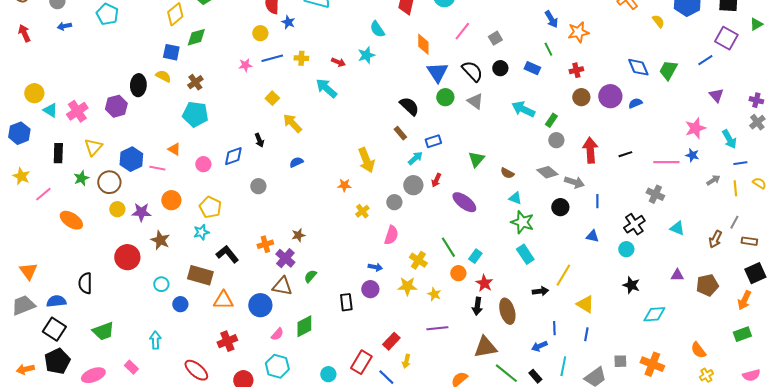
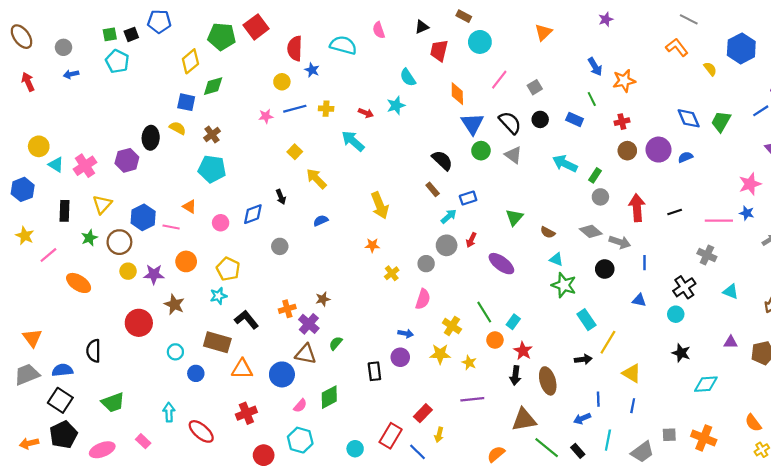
yellow arrow: (366, 160) -> (380, 206), moved
cyan rectangle: (525, 254) -> (586, 320), moved
red ellipse: (196, 370) -> (201, 431), moved

